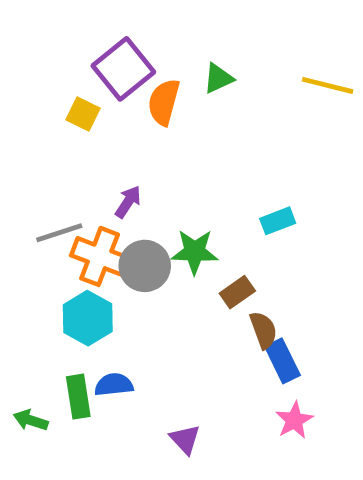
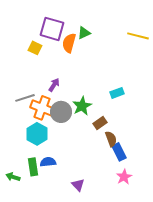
purple square: (123, 69) -> (52, 29), turned -35
green triangle: (218, 78) -> (84, 33), moved
green star: (195, 252) -> (82, 106), turned -30

